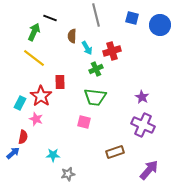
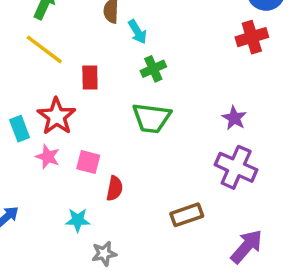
red cross: (112, 51) -> (252, 37), moved
red rectangle: (60, 82) -> (90, 78), moved
cyan rectangle: (20, 103) -> (20, 129), turned -48
pink square: (84, 122) -> (88, 162), moved
red semicircle: (23, 137) -> (115, 188), moved

